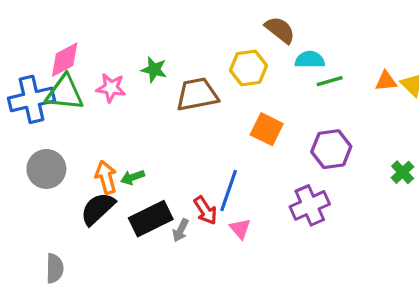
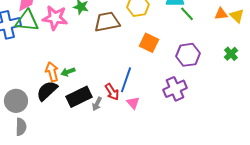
green line: (330, 81) -> (187, 14), turned 63
pink star: (111, 88) -> (55, 18), size x1.4
gray circle: (46, 169) -> (16, 101), moved
green cross: (403, 172) -> (231, 54), moved

